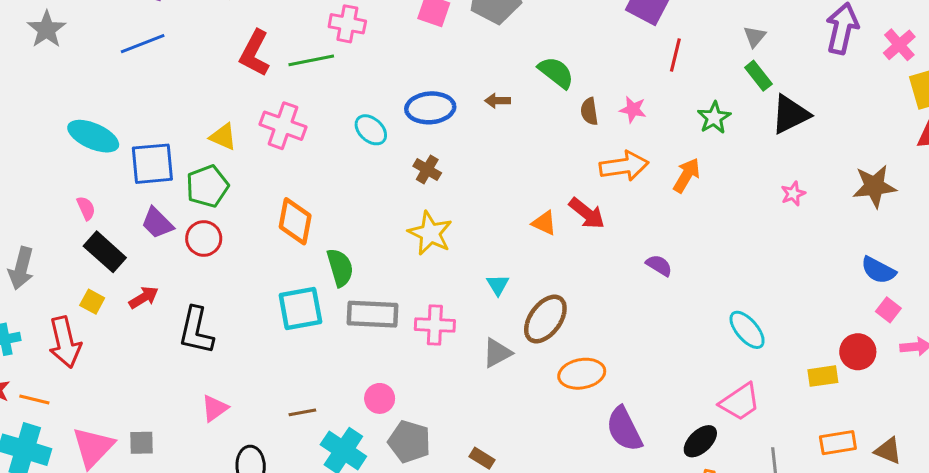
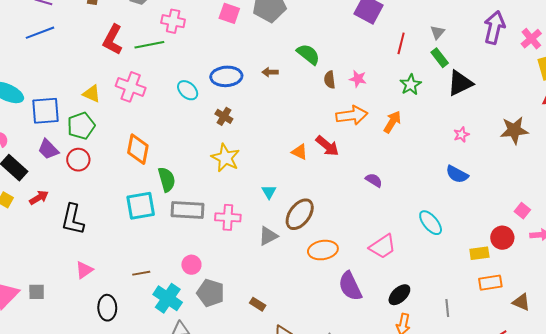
red line: (675, 55) -> (401, 43), moved
blue semicircle: (878, 270) -> (457, 174), moved
pink trapezoid: (740, 402) -> (383, 247), moved
orange rectangle: (838, 443) -> (490, 283), moved

